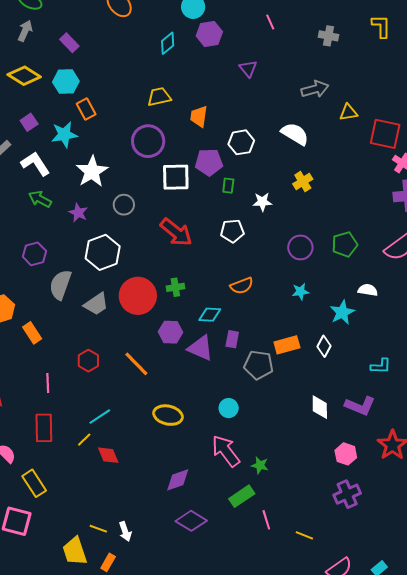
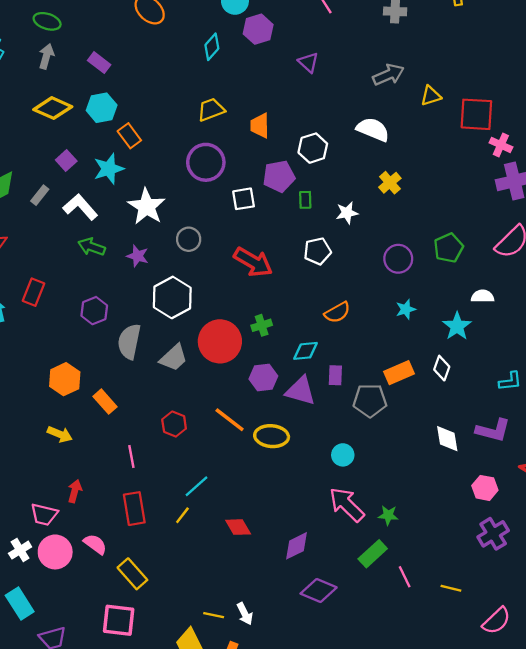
white square: (176, 177) -> (244, 199), size x0.7
yellow ellipse: (168, 415) -> (272, 436), moved
red diamond: (108, 455) -> (238, 527), moved

